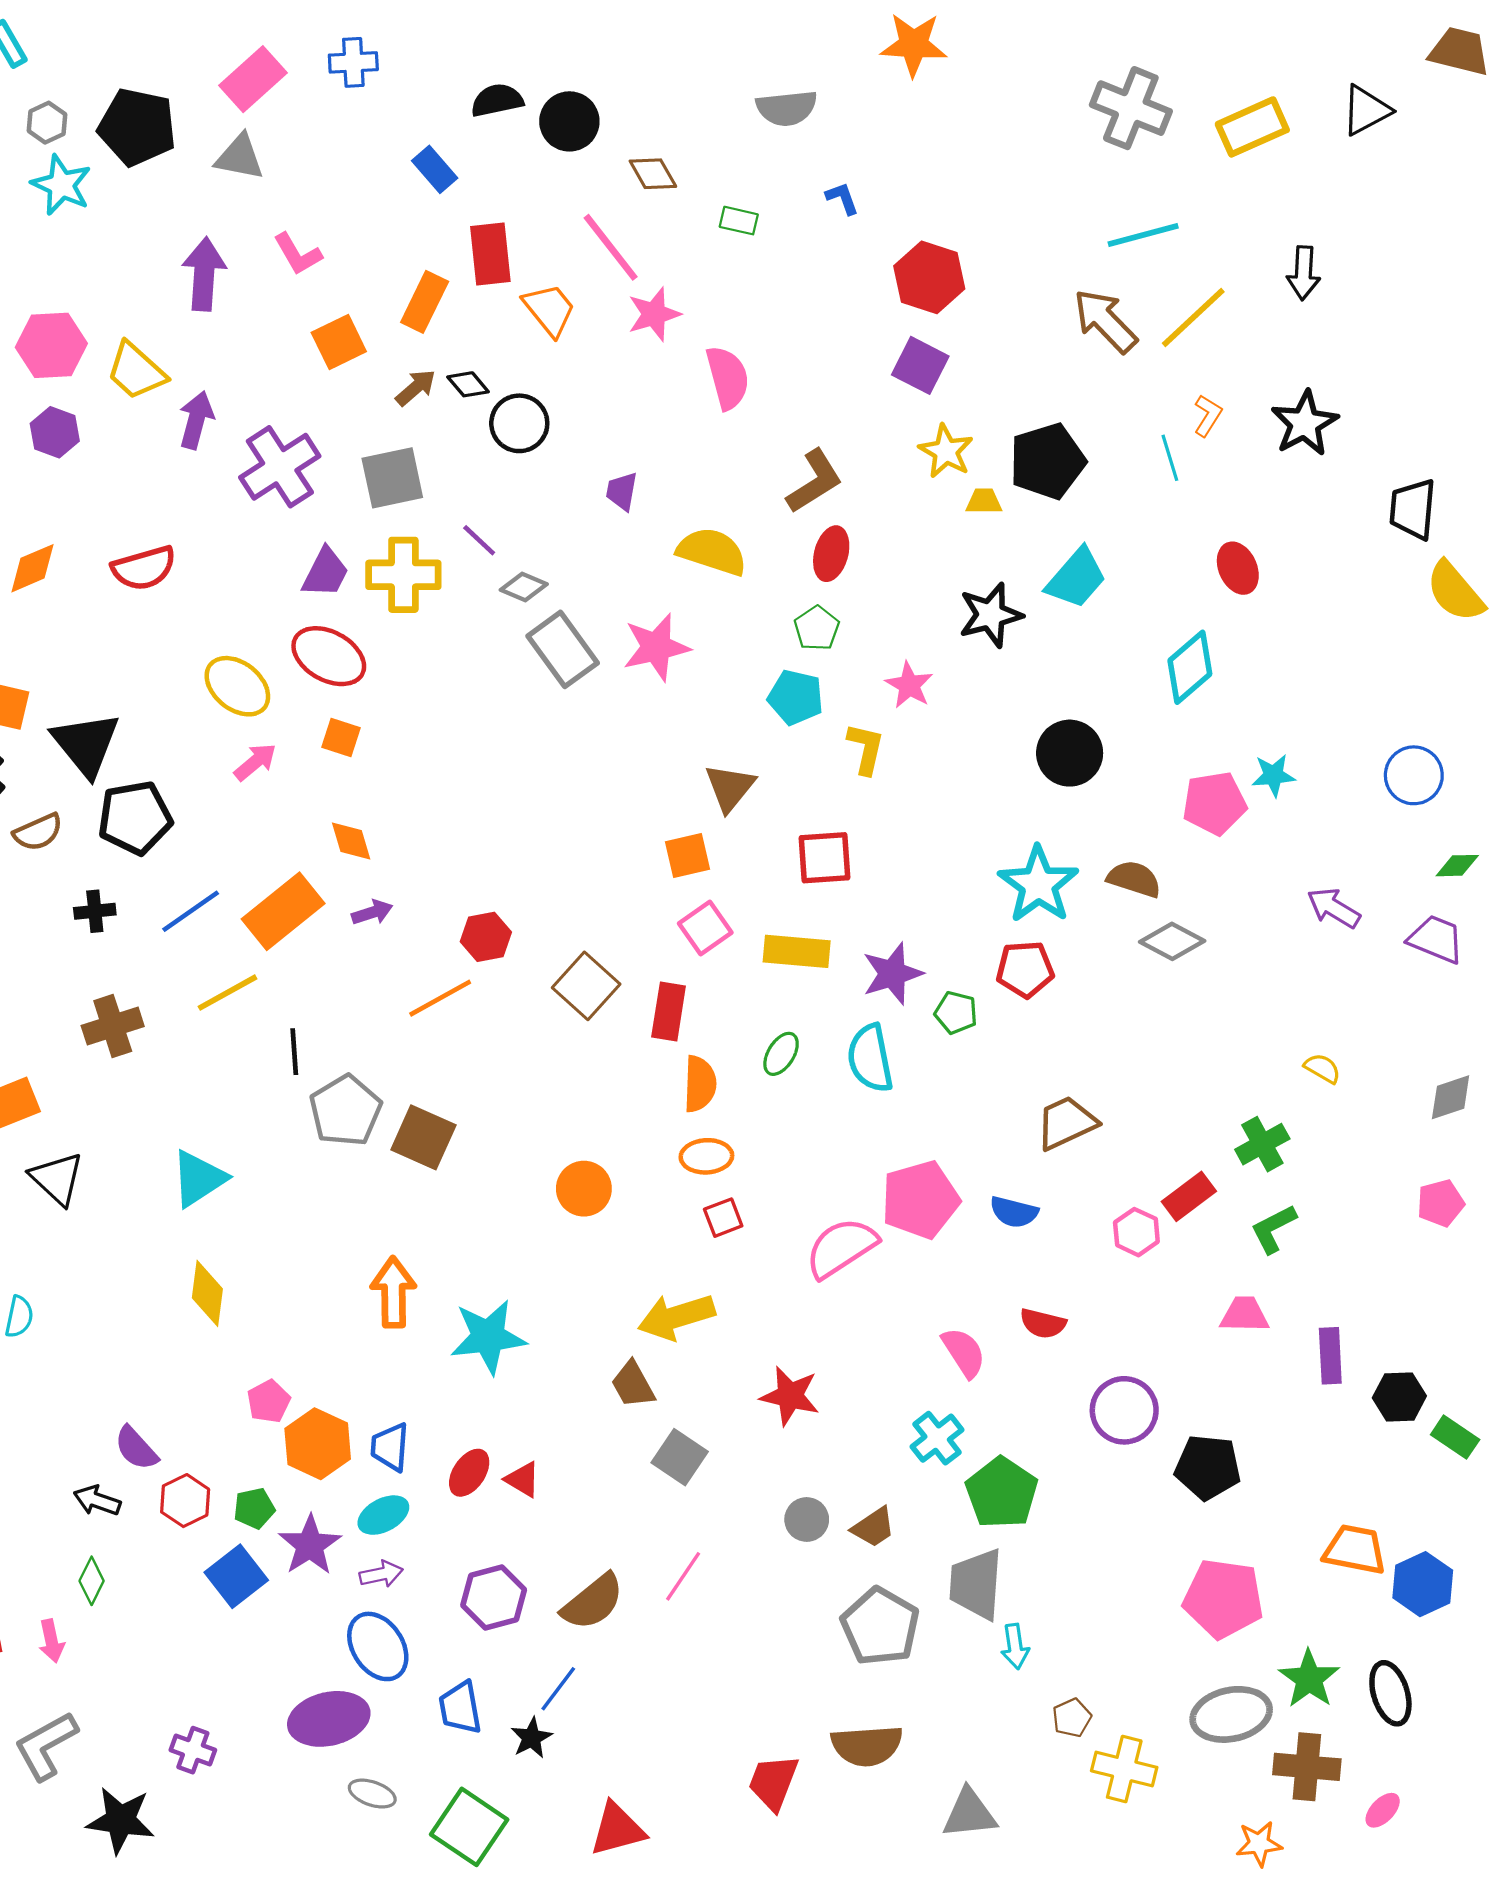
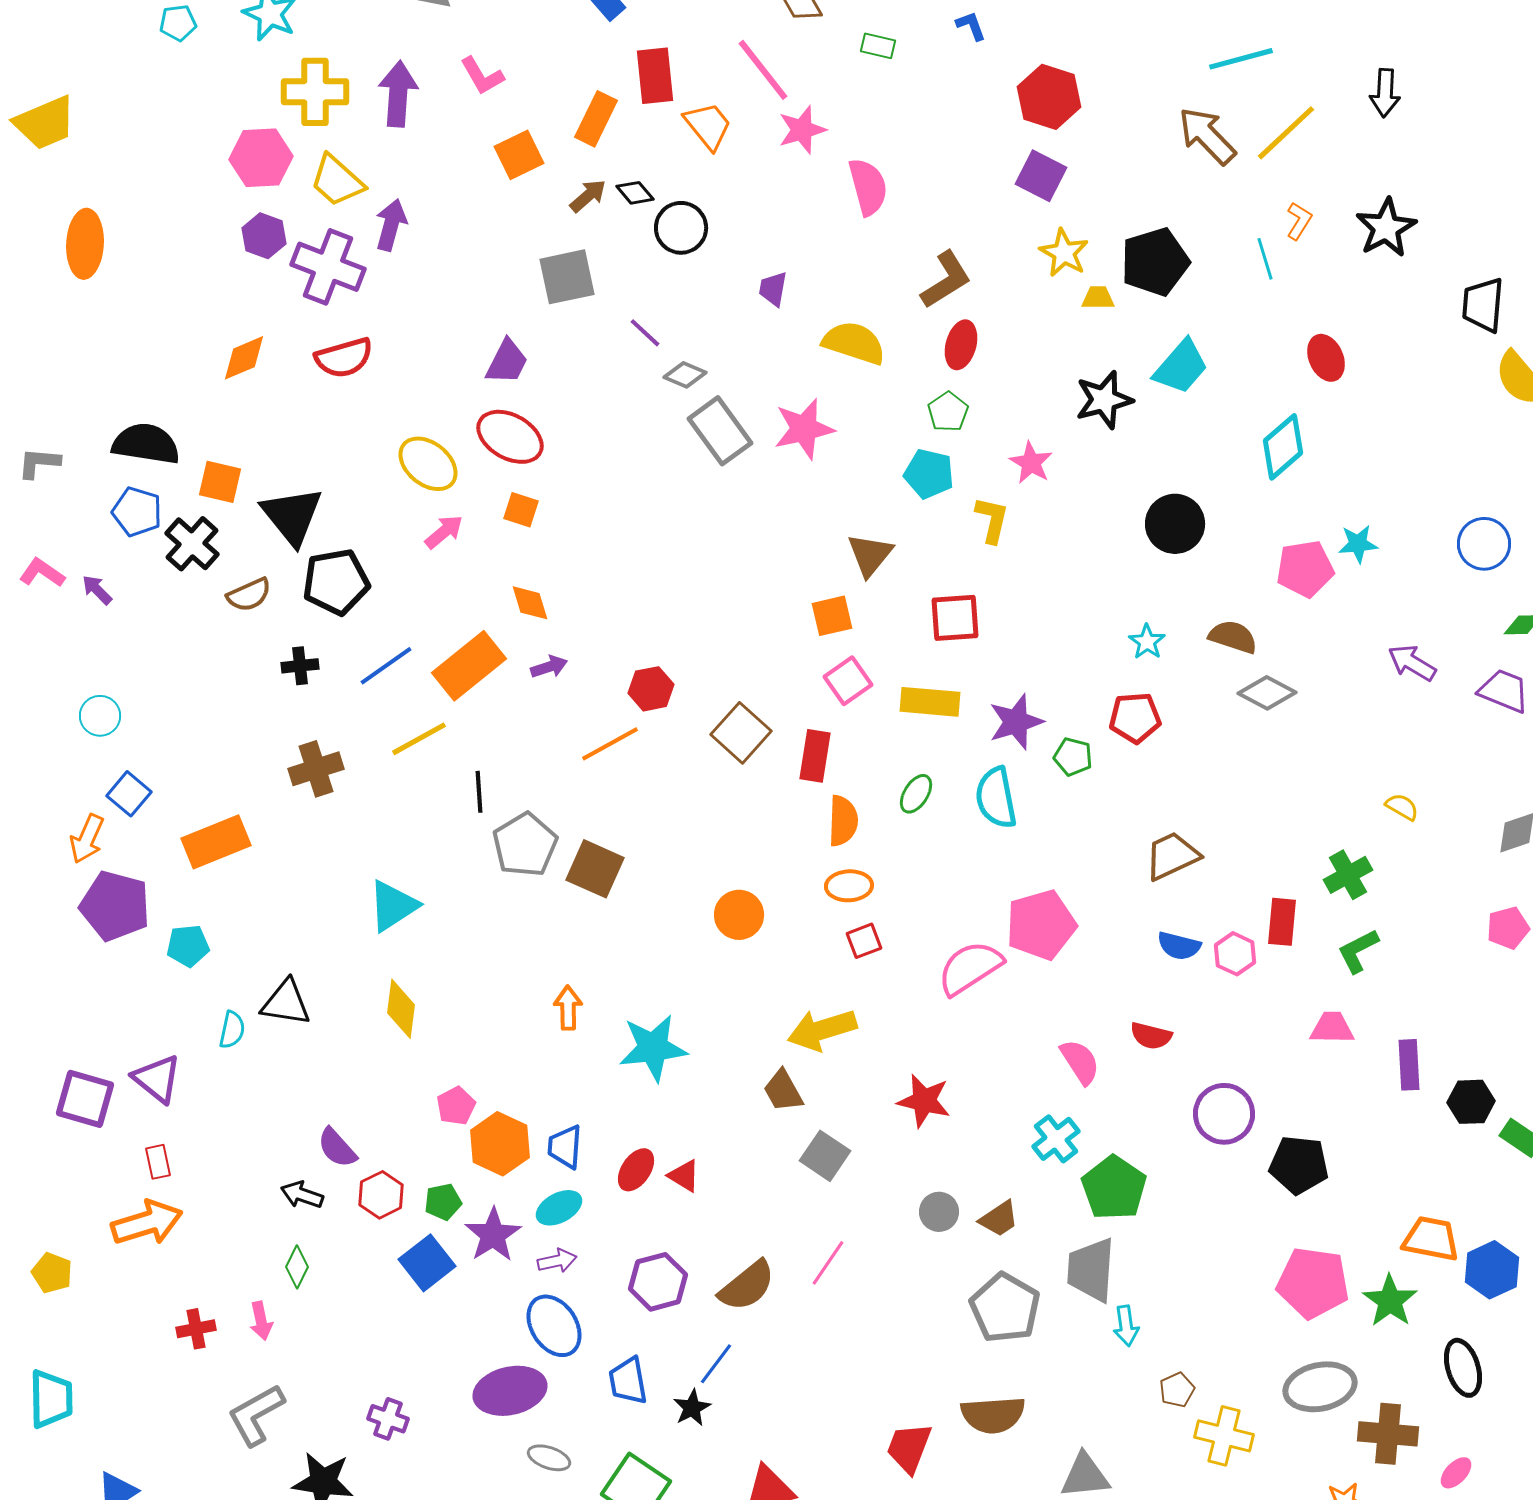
purple cross: (280, 467) -> (328, 267), moved, turned -36
yellow cross: (403, 575) -> (315, 92), moved
cyan star: (1038, 885) -> (1147, 642), size x0.5
black triangle: (57, 1179) -> (286, 1003), moved, turned -34
red rectangle: (1189, 1196) -> (1282, 922), turned -48
blue semicircle: (1014, 1212) -> (1179, 946), moved
orange arrow: (393, 1292) -> (568, 1008), size x0.7
green star: (1309, 1679) -> (1390, 1301), moved

